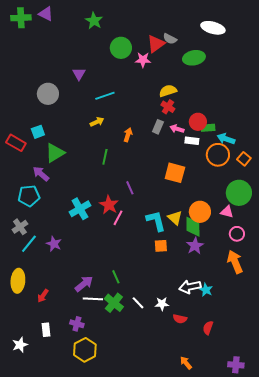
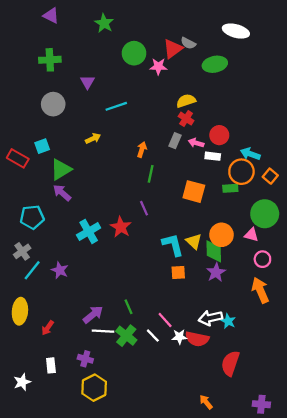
green cross: (21, 18) -> (50, 60), moved
yellow arrow: (97, 122) -> (93, 138), moved
green rectangle: (208, 128) -> (230, 188), moved
green line: (105, 157) -> (151, 174), moved
purple arrow: (41, 174) -> (62, 193), moved
pink line: (118, 218) -> (165, 320), moved, turned -70
red semicircle: (180, 319) -> (197, 339), moved, size x1.5
red semicircle: (208, 328) -> (230, 363), size x1.6

